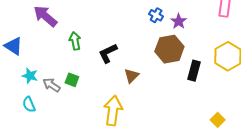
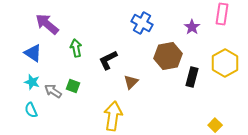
blue cross: (156, 15) -> (142, 23), moved, size x1.5
purple star: (179, 21) -> (192, 27), moved
blue triangle: (13, 46) -> (33, 53), moved

